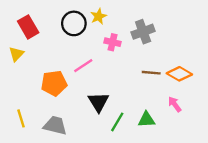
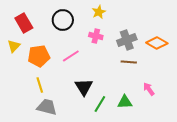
yellow star: (98, 16) -> (99, 12), moved
gray cross: (143, 32) -> (127, 40), moved
orange diamond: (179, 74) -> (157, 43), moved
orange pentagon: (54, 83) -> (39, 56), moved
yellow line: (21, 118) -> (40, 85), moved

